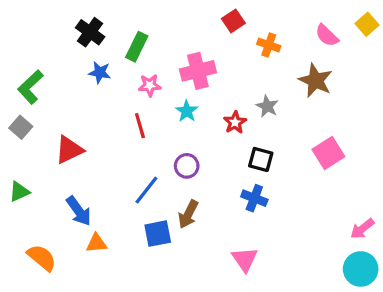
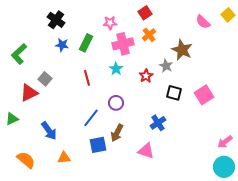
orange cross: (269, 45) -> (149, 35), moved, turned 32
green rectangle: (137, 47) -> (86, 43), moved
brown star: (316, 81) -> (182, 50), moved
pink star: (150, 85) -> (110, 23), moved
gray square: (21, 127) -> (45, 79), moved
red triangle: (69, 150) -> (29, 93), moved
black square: (261, 159) -> (174, 93), moved
blue cross: (254, 198) -> (158, 123), turned 35
orange triangle: (96, 243) -> (64, 158), moved
pink triangle: (245, 259) -> (146, 151), moved, turned -36

